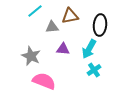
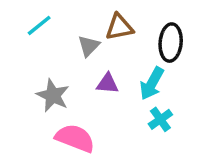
cyan line: (35, 11) -> (39, 25), moved
gray triangle: (52, 27) -> (89, 46), turned -40

